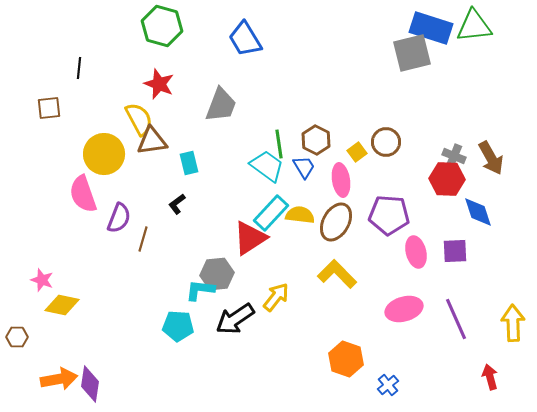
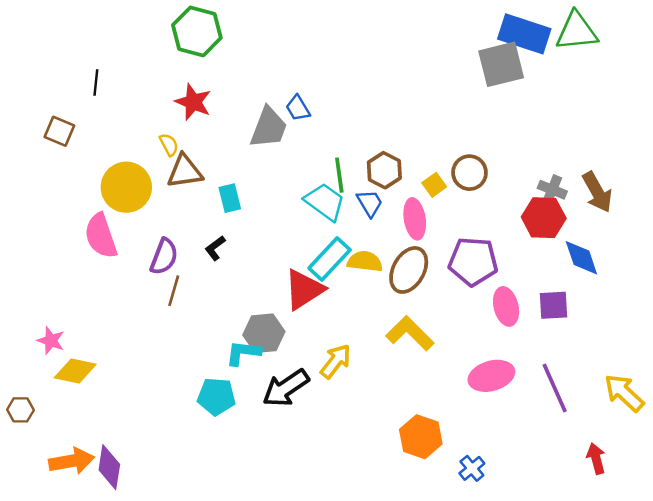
blue trapezoid: (245, 39) -> (298, 108), moved, size x0.6
brown square: (49, 108) -> (59, 131), turned 30
yellow semicircle: (139, 119) -> (169, 145), size x0.6
purple semicircle: (119, 218) -> (164, 257), moved
yellow arrow: (513, 323) -> (624, 393), turned -45

